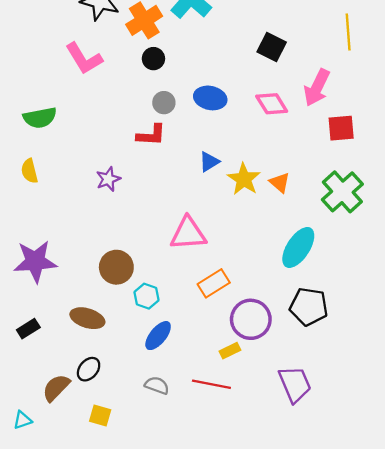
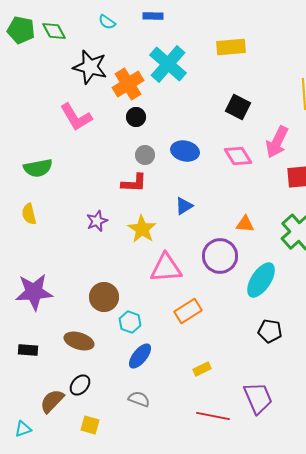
yellow star: (244, 179) -> (142, 229), moved
orange triangle: (280, 183) -> (245, 224), turned -36
black pentagon: (309, 307) -> (270, 331), size x0.7
purple circle: (251, 319) -> (220, 256), moved
black rectangle: (28, 329) -> (28, 350), turned 36
red line: (211, 384) -> (213, 416), moved

